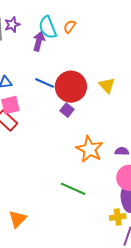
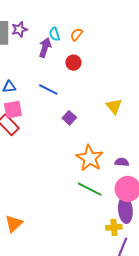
cyan semicircle: (48, 27) -> (55, 34), size x0.6
yellow triangle: (107, 85) -> (114, 106), moved
red circle: (71, 87) -> (73, 63), moved, size x0.5
green line: (73, 189) -> (90, 189), moved

